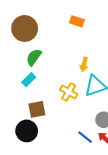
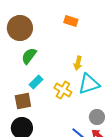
cyan rectangle: (29, 80) -> (36, 82), moved
brown square: (37, 109) -> (23, 101), moved

